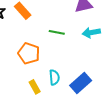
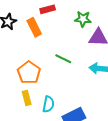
yellow rectangle: (35, 87) -> (27, 98), moved

